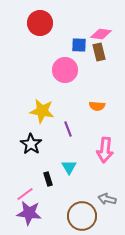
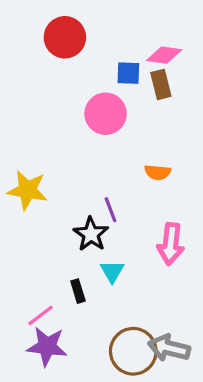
yellow star: (42, 111) -> (27, 190), moved
black star: (31, 144) -> (91, 234), moved
gray arrow: (107, 199) -> (169, 348), moved, size x1.4

